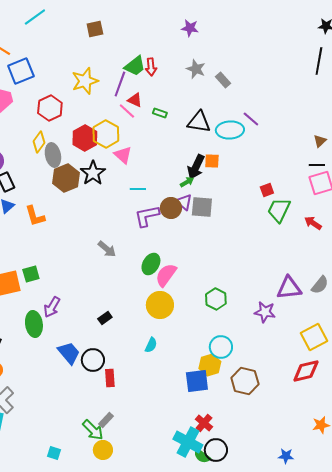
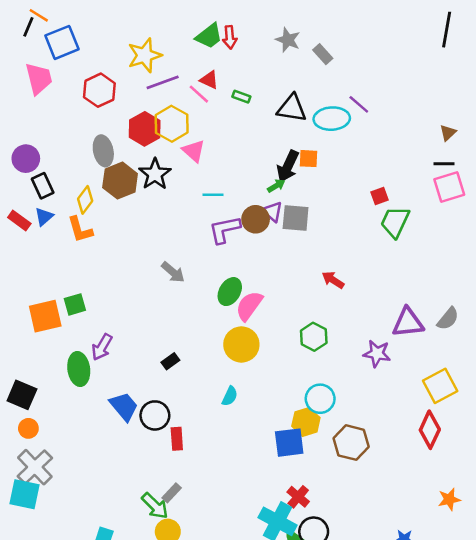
purple line: (120, 84) -> (163, 82), moved, turned 50
yellow diamond: (39, 142) -> (85, 200), moved
red arrow: (313, 223) -> (333, 280), moved
red diamond: (306, 371) -> (430, 430), turned -52

